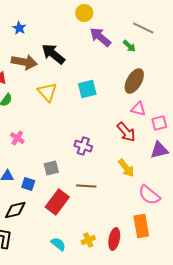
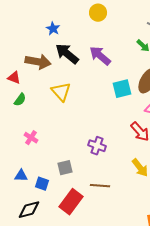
blue star: (19, 28) -> (53, 29), moved
purple arrow: (100, 37) -> (100, 56), moved
cyan square: (87, 89) -> (122, 89), moved

